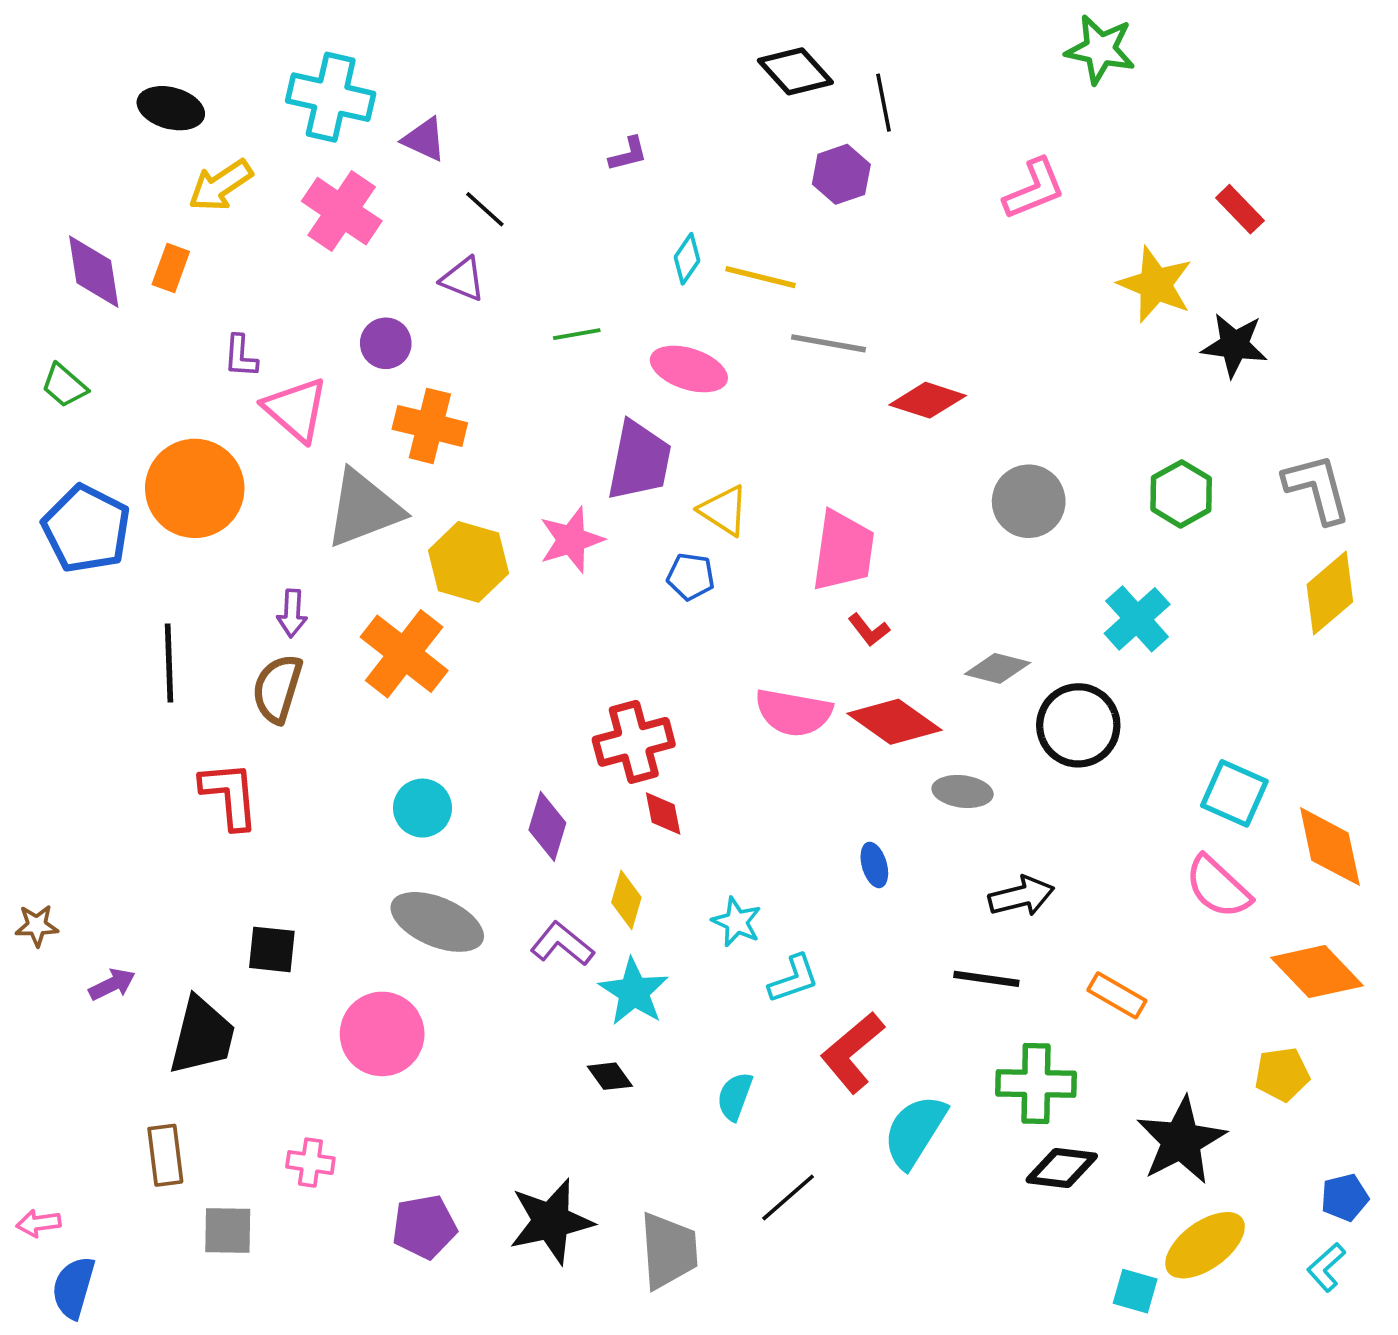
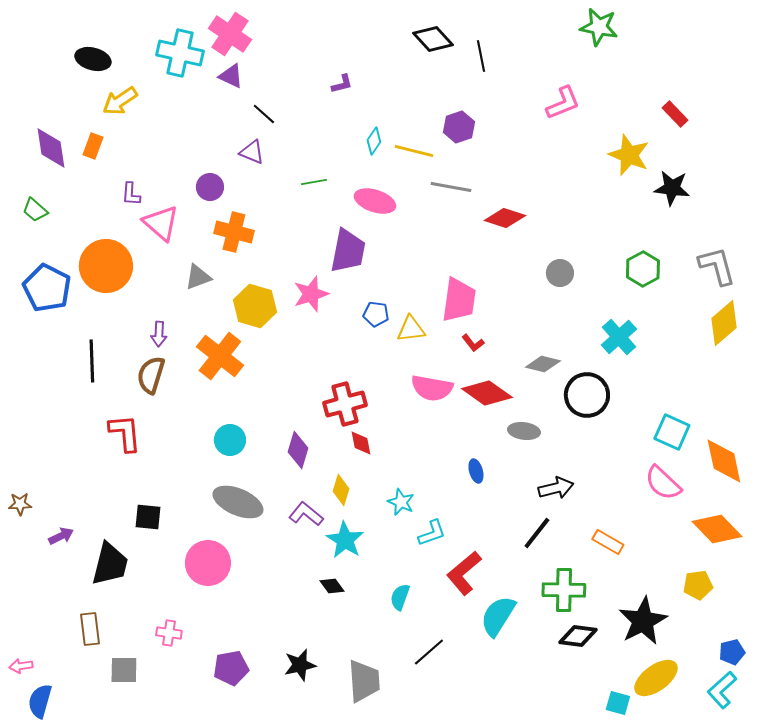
purple hexagon: (841, 174) -> (459, 127), moved
pink cross: (342, 211) -> (230, 34), moved
gray circle: (1029, 501) -> (560, 273), size x0.7
gray triangle: (364, 509) -> (198, 277), size x0.6
yellow triangle: (724, 510) -> (411, 329), moved, turned -40
black line: (986, 979) -> (537, 533), turned -60
black star: (551, 1221) -> (300, 665), size x0.7
cyan L-shape: (1326, 1267) -> (722, 690), size x1.4

